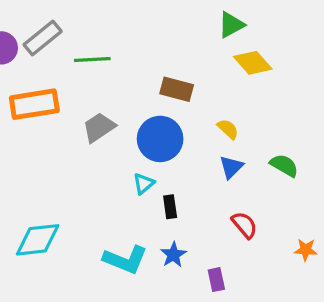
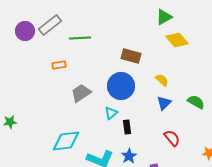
orange rectangle: (34, 104) -> (59, 65), moved, size x0.5
gray trapezoid: (99, 127) -> (81, 93), moved
cyan diamond: (38, 240) -> (66, 141), moved

